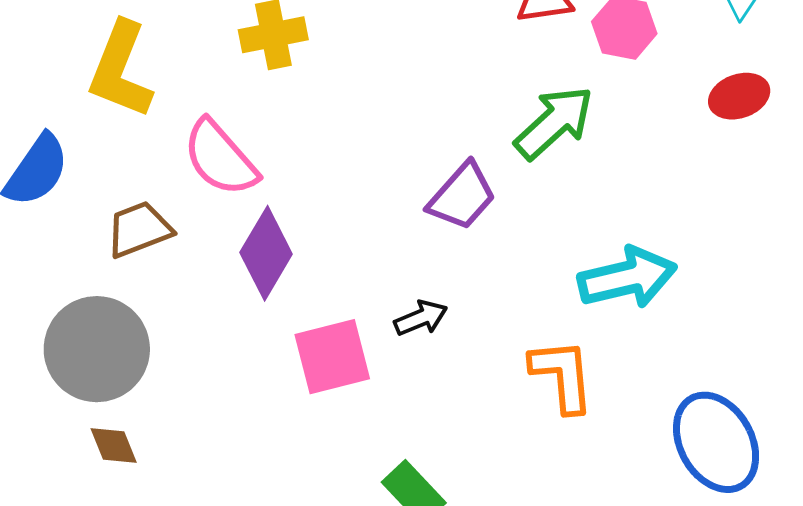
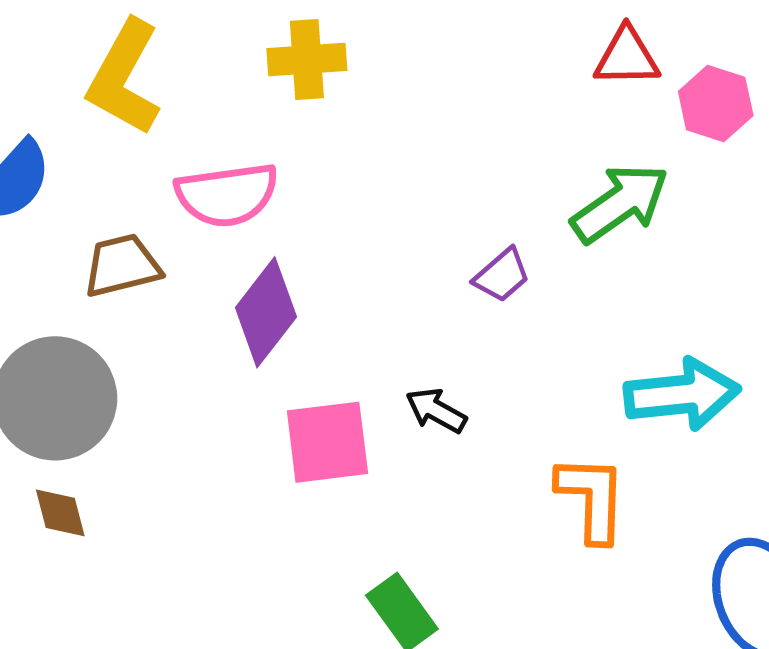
pink semicircle: (220, 158) -> (227, 195), turned -64
purple trapezoid: (462, 196) -> (502, 275), size x0.7
black arrow: (421, 318) -> (436, 411), turned -136

